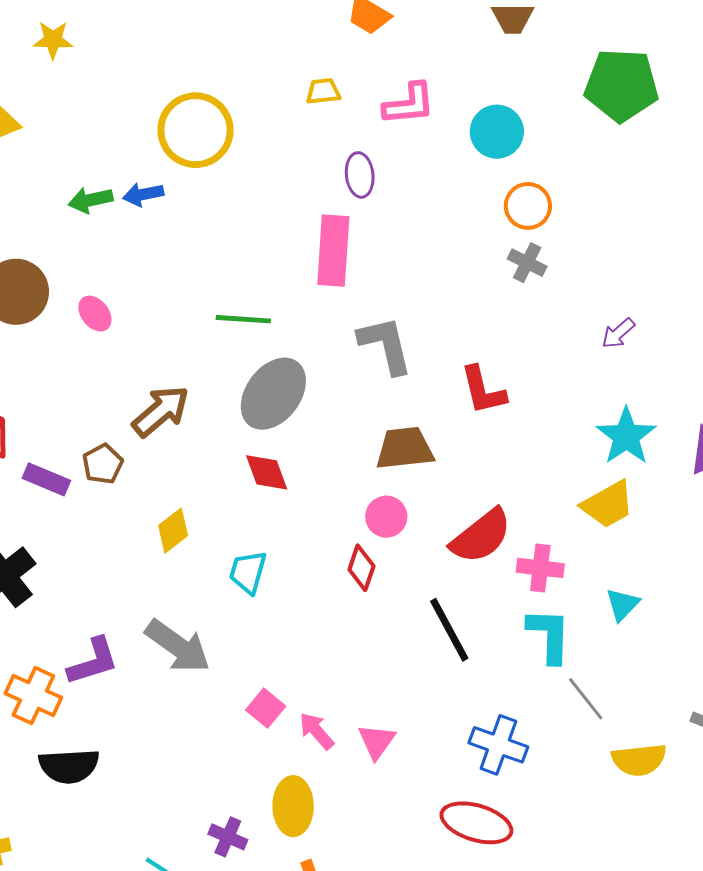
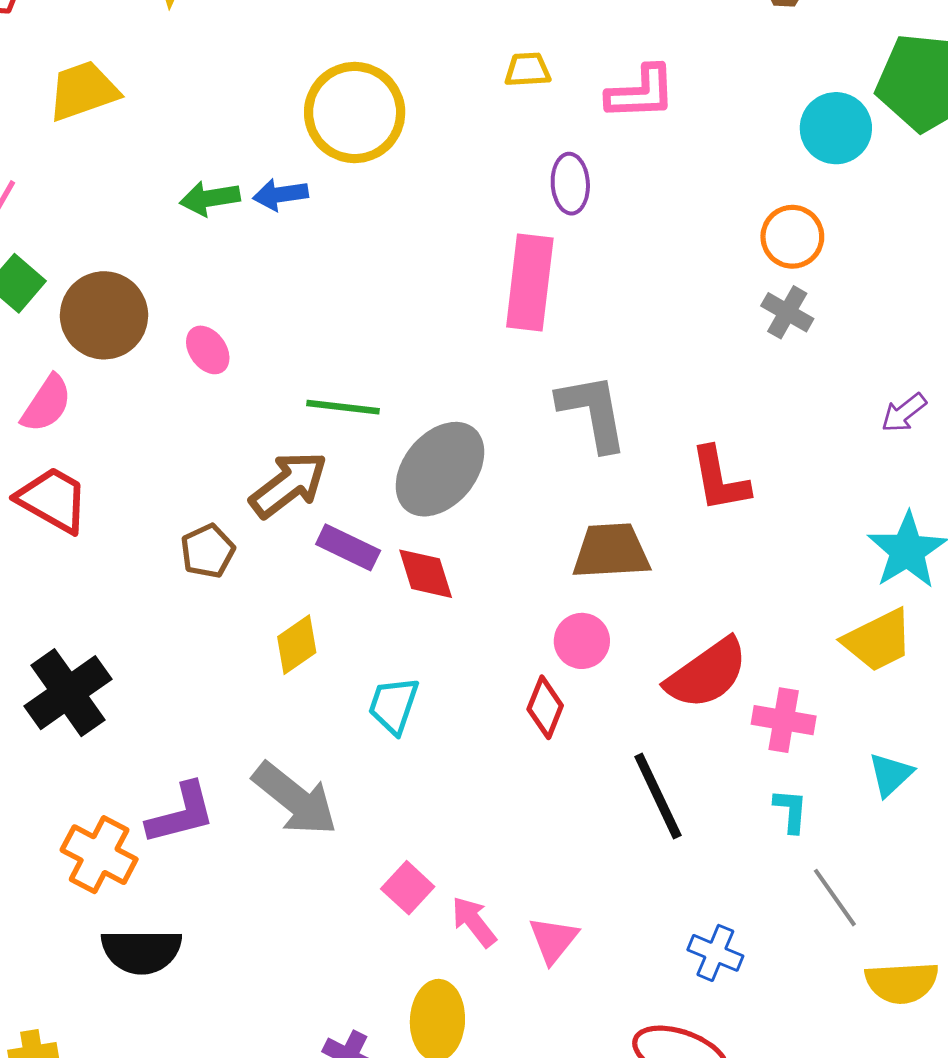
cyan circle: (497, 132) -> (836, 128), moved
green line: (243, 319) -> (343, 407), moved
purple rectangle: (46, 479) -> (348, 547), moved
cyan L-shape: (549, 635) -> (791, 811), size x0.6
blue cross: (498, 745) -> (715, 953), size x0.7

